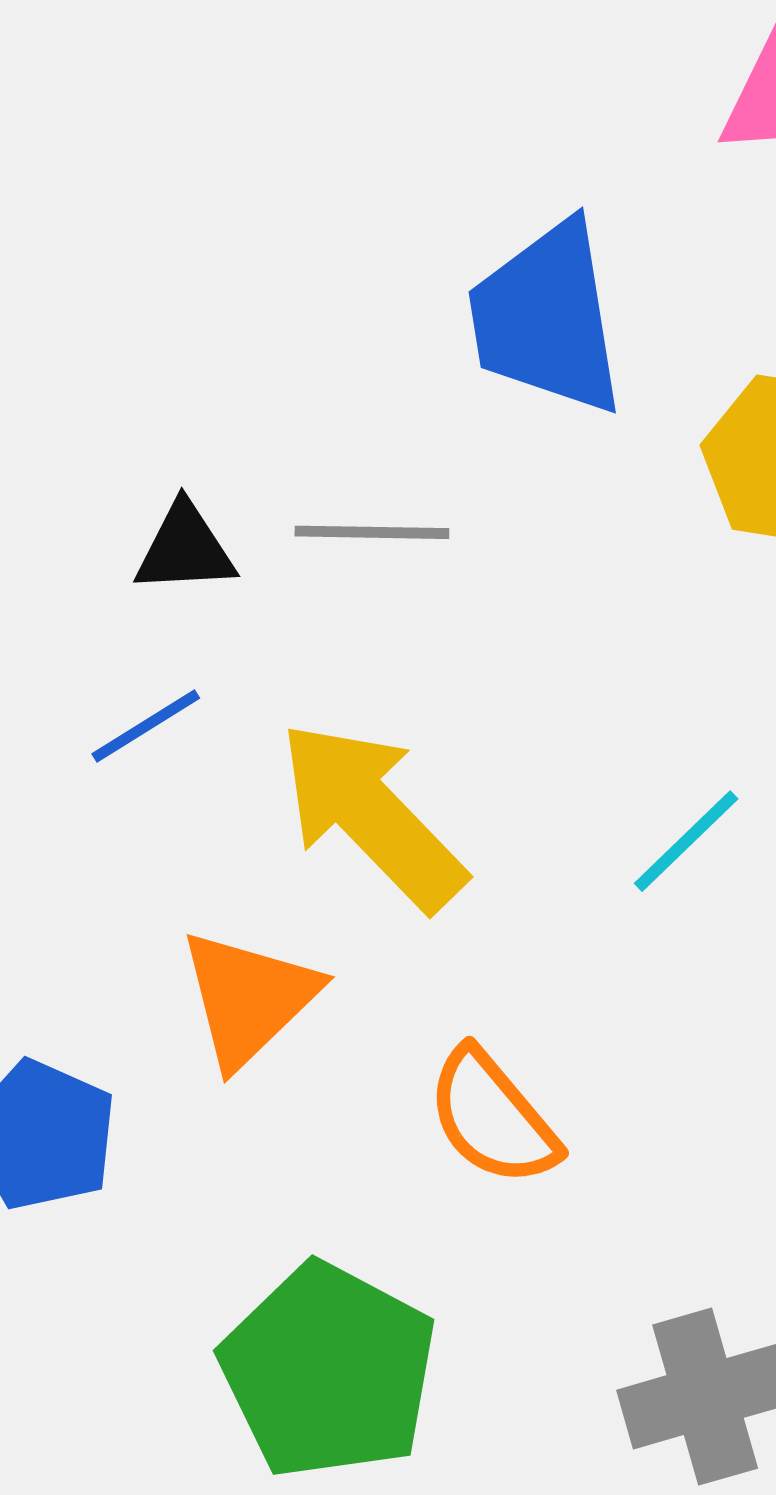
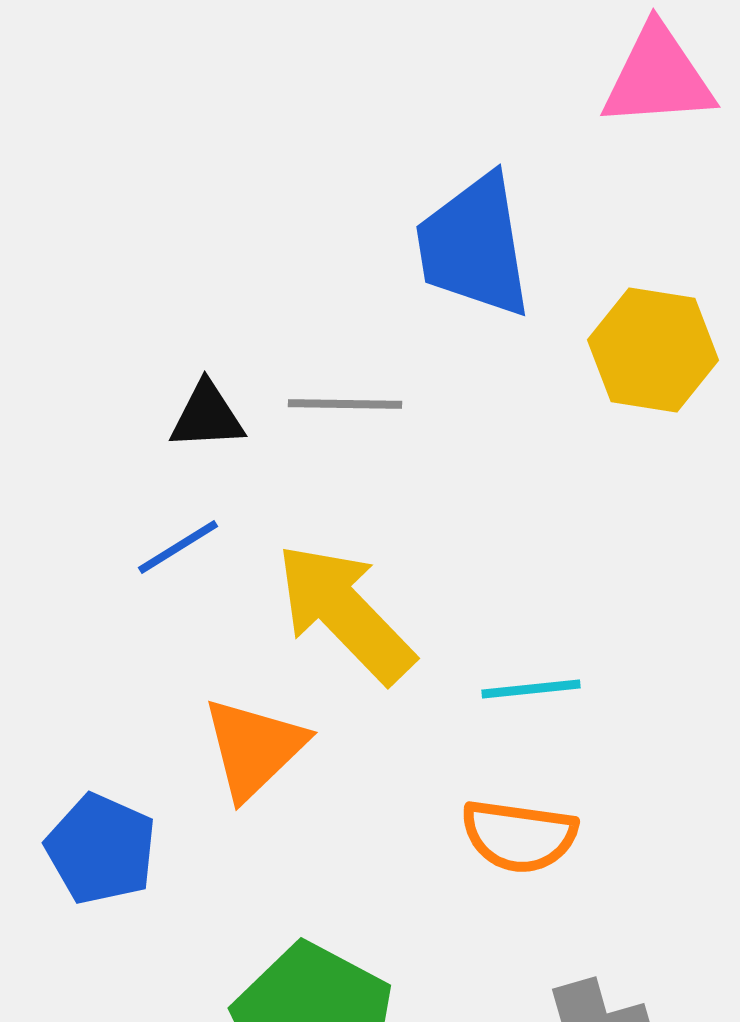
cyan line: (686, 841) -> (531, 689), moved, turned 38
orange semicircle: (492, 1117) -> (519, 836), moved, turned -42

